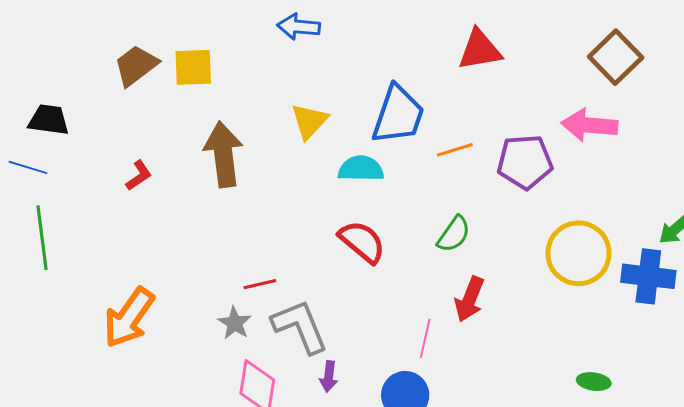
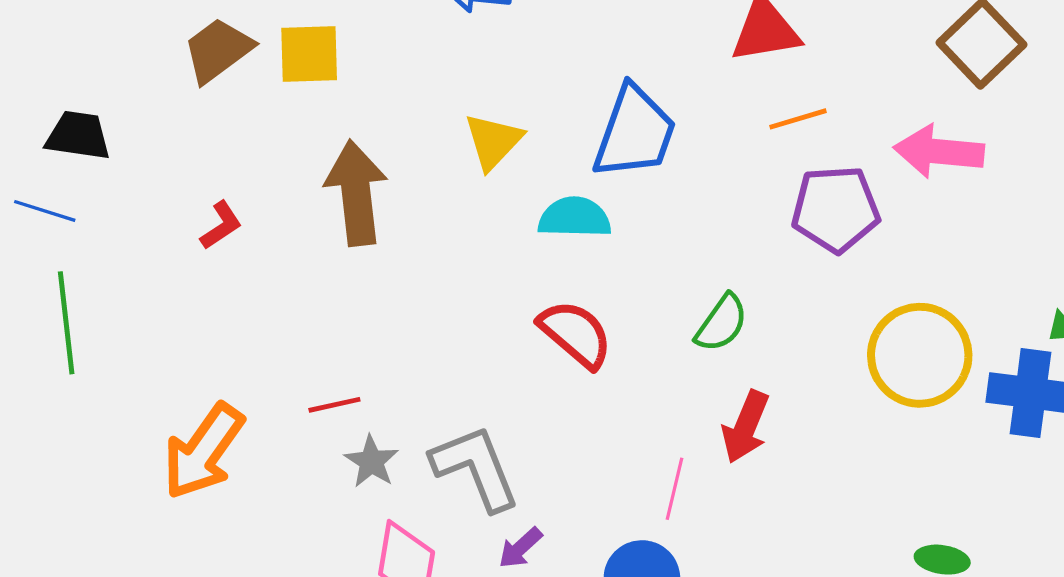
orange line: (455, 150) -> (798, 119), moved
red line: (260, 284) -> (334, 405), moved
purple arrow: (329, 376) -> (520, 548), turned 40

